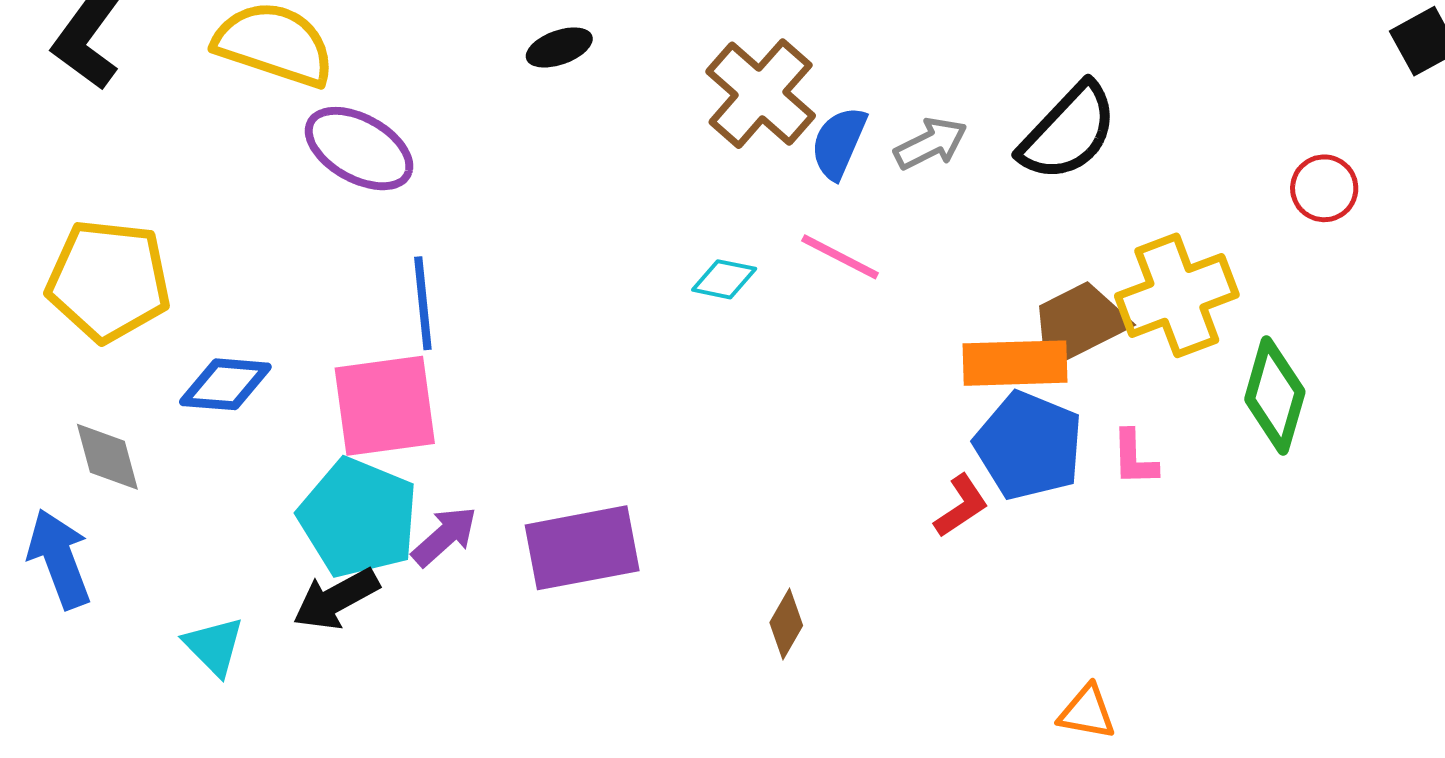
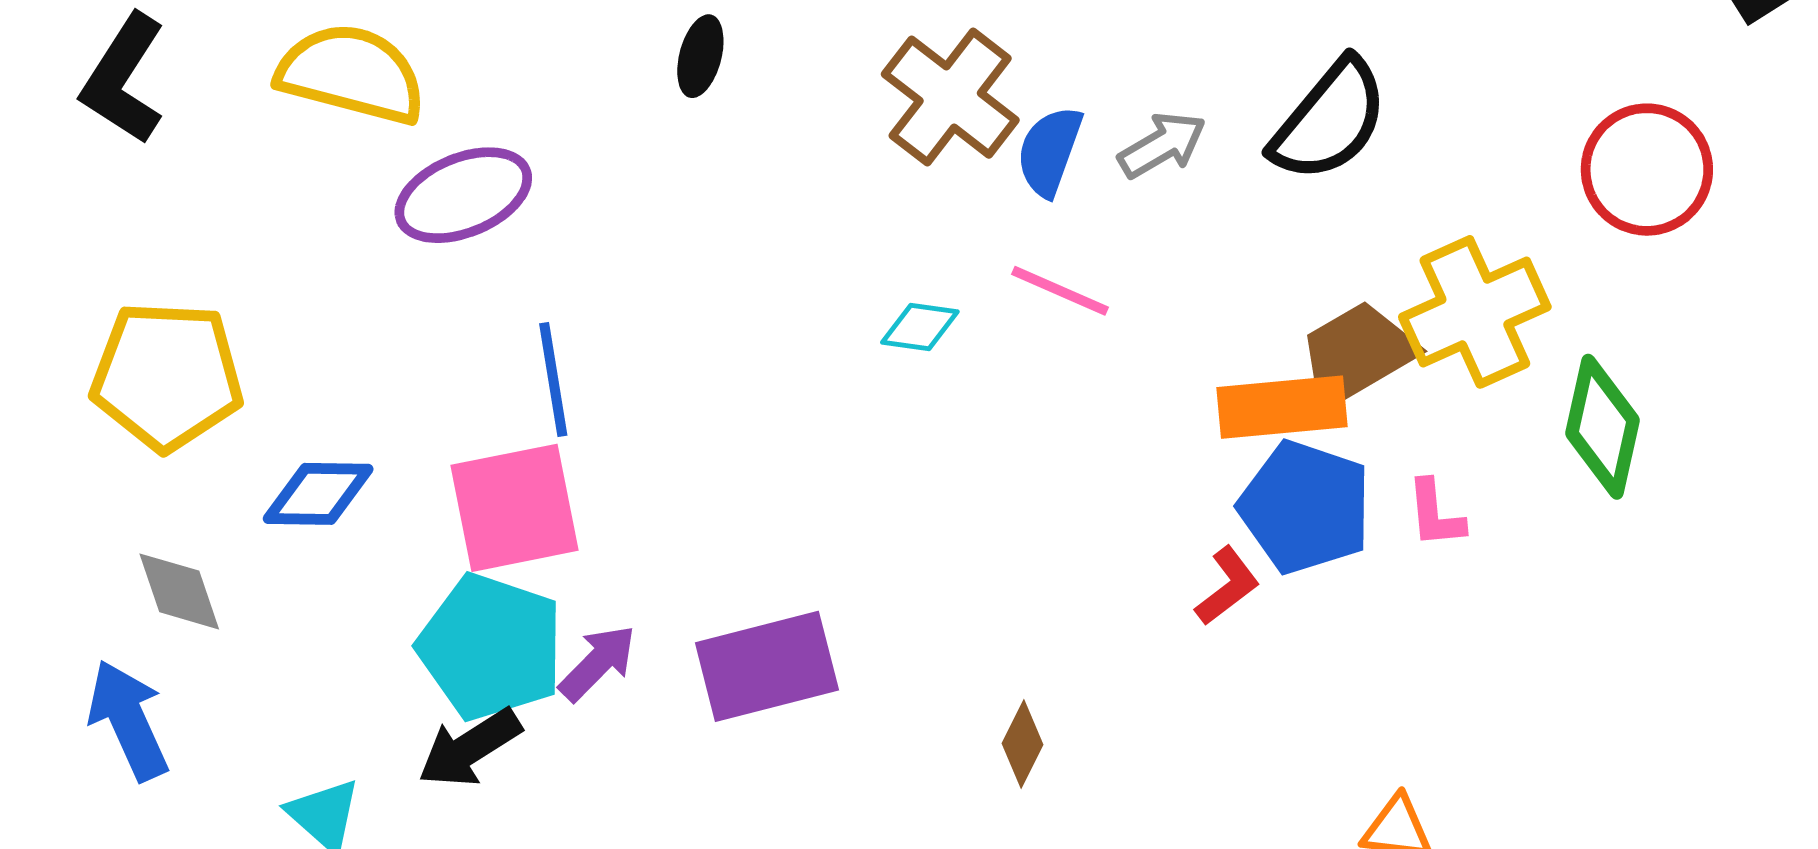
black ellipse: (559, 47) -> (700, 56), turned -52
purple ellipse: (359, 149) -> (463, 195), turned -48
red circle: (1324, 188) -> (1647, 170), size x1.6

